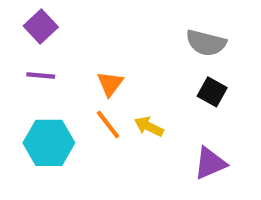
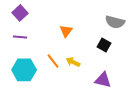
gray semicircle: (206, 43) -> (115, 22), moved
orange triangle: (110, 84) -> (66, 31), moved
purple triangle: (210, 163) -> (103, 80), turned 36

